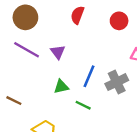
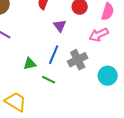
purple triangle: (58, 52) -> (60, 26), moved

